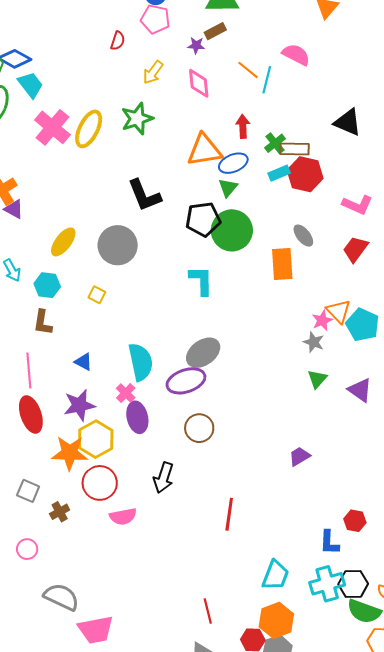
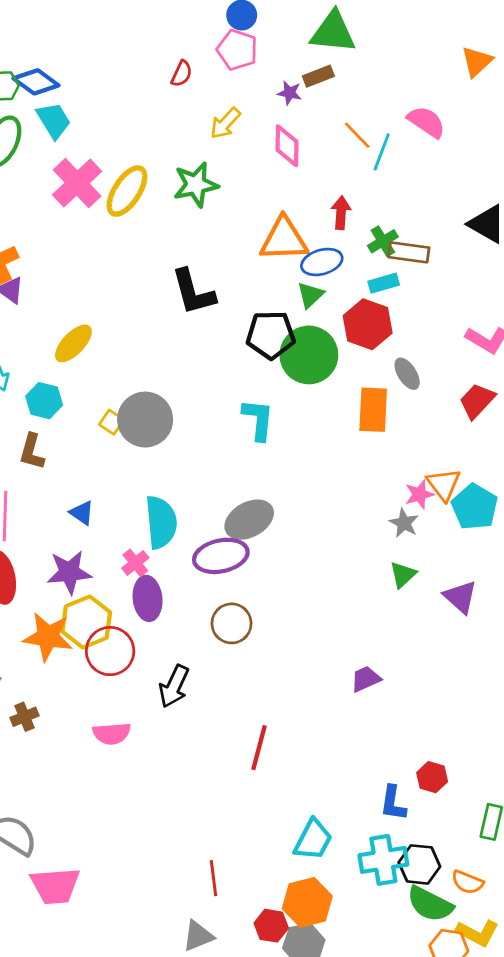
red hexagon: (305, 174) -> (368, 324), moved
gray circle: (118, 245) -> (145, 420), moved
red circle: (100, 483) -> (110, 651), moved

